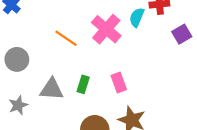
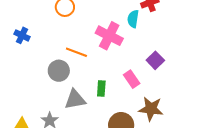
purple square: (182, 34) -> (155, 60), moved
gray circle: (17, 59) -> (59, 71), moved

